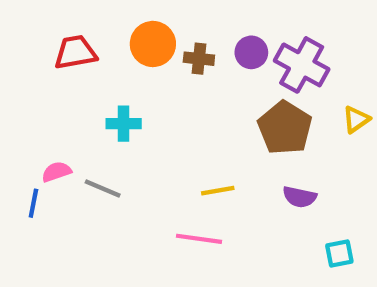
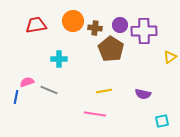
purple cross: (302, 65) -> (144, 31), turned -30
brown pentagon: (285, 128) -> (111, 49), moved

